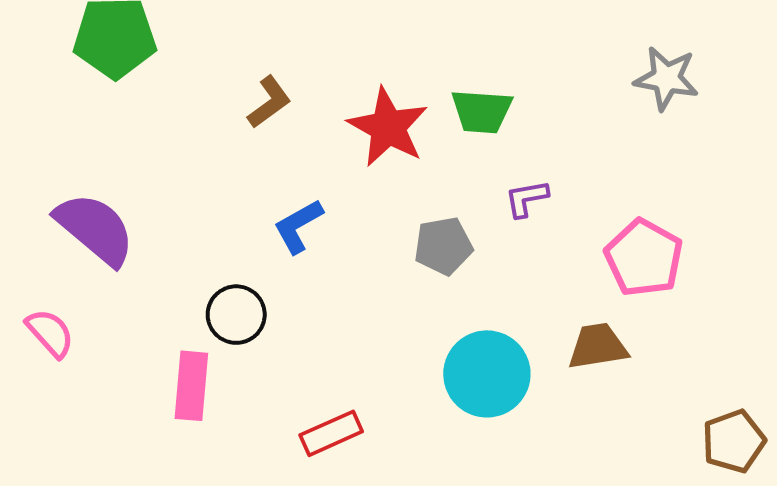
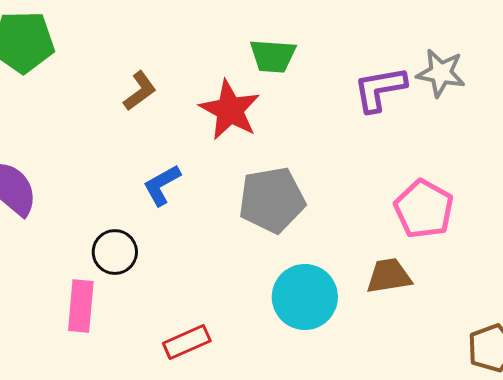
green trapezoid: (482, 111) -> (273, 56), moved
purple L-shape: (526, 198) -> (380, 89), moved, size x1.6
gray pentagon: (443, 246) -> (272, 200), size x1.5

